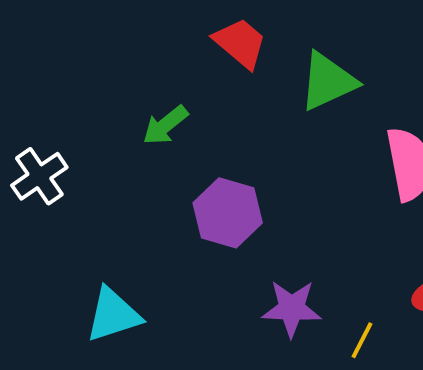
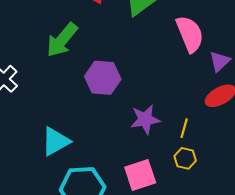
green arrow: (165, 125) -> (62, 40), size x1.5

